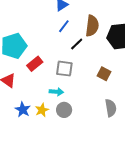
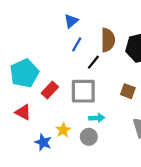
gray square: (64, 69) -> (83, 91), size x1.4
cyan arrow: (56, 92) -> (97, 118), moved
yellow star: (42, 110) -> (63, 130), moved

